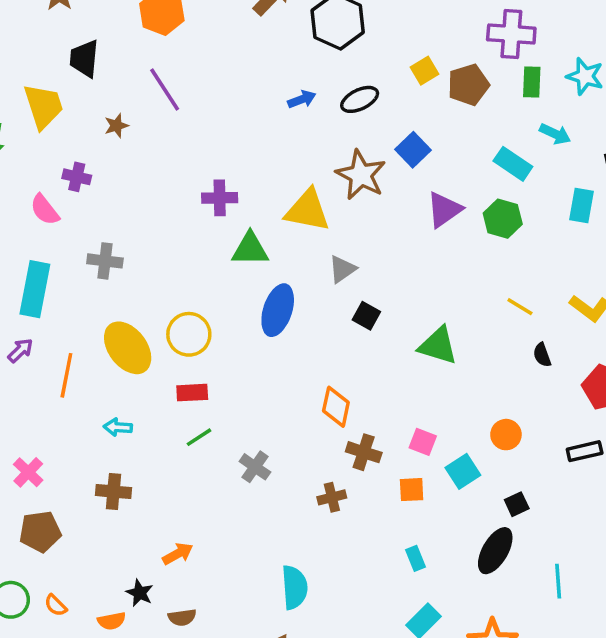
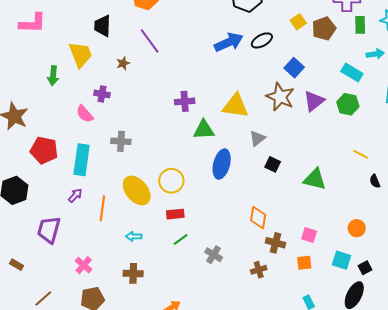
blue arrow: (302, 99) -> (229, 42), size x1.8
cyan arrow: (555, 134) -> (375, 54), turned -30
brown star: (361, 175) -> (280, 97), moved
cyan square: (463, 471) -> (342, 260), moved, turned -36

